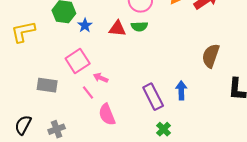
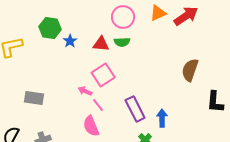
pink square: (78, 61) -> (103, 75), moved
blue arrow: (181, 90) -> (162, 118), moved
pink line: (88, 92) -> (98, 105), moved

